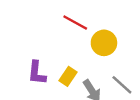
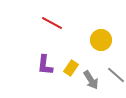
red line: (75, 22) -> (52, 23), moved

